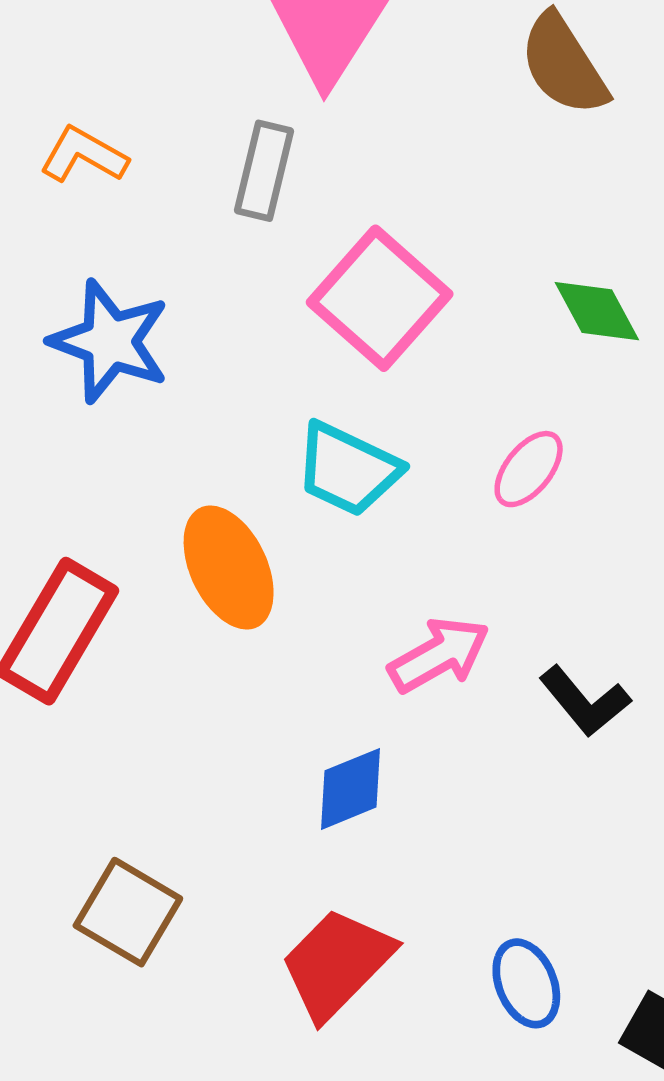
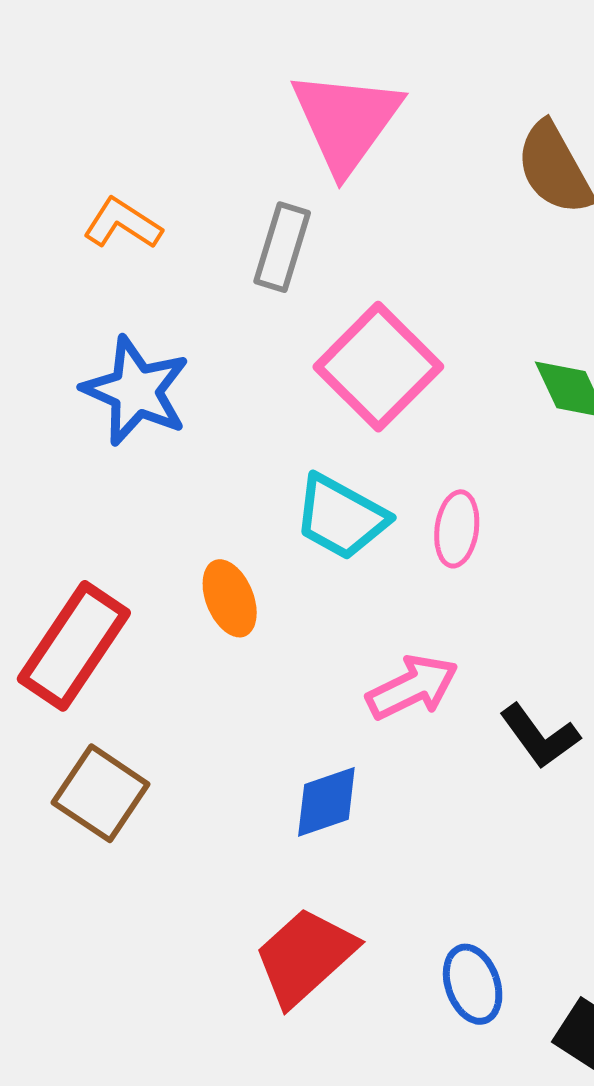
pink ellipse: (529, 469) -> (457, 529), moved, turned -34
orange ellipse: (229, 568) -> (230, 598), size x0.7
brown square: (128, 912) -> (101, 793), moved

